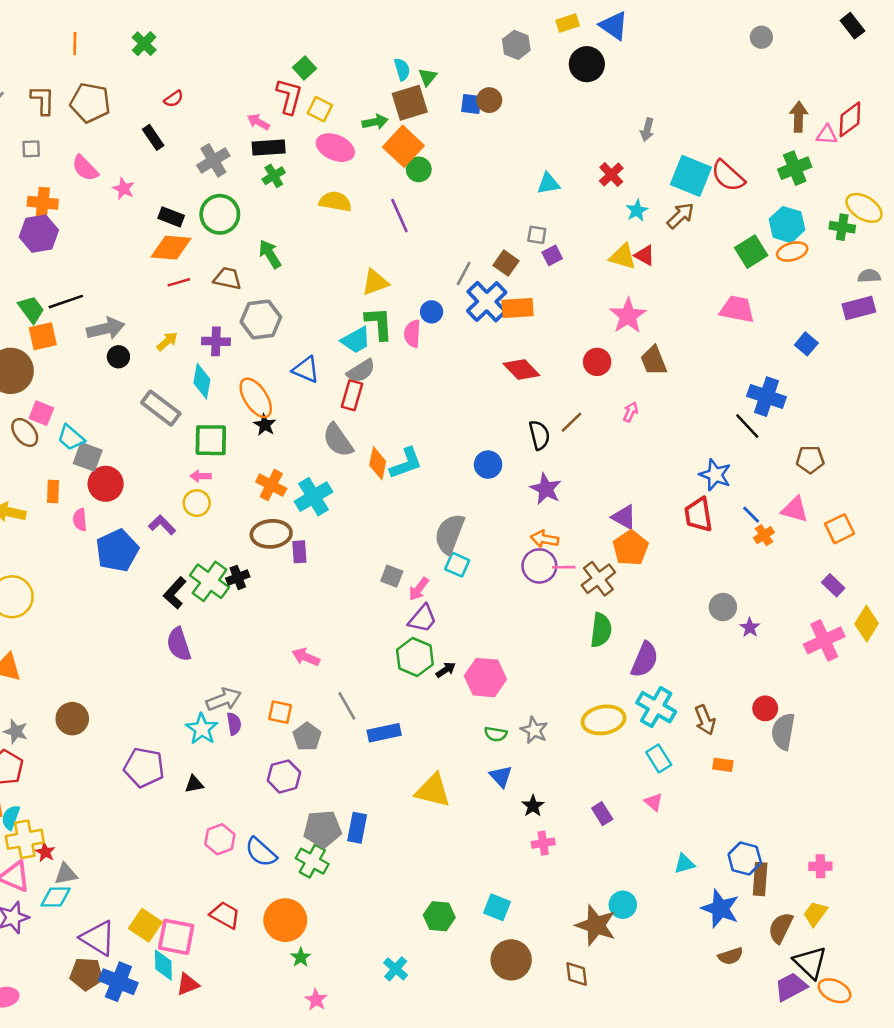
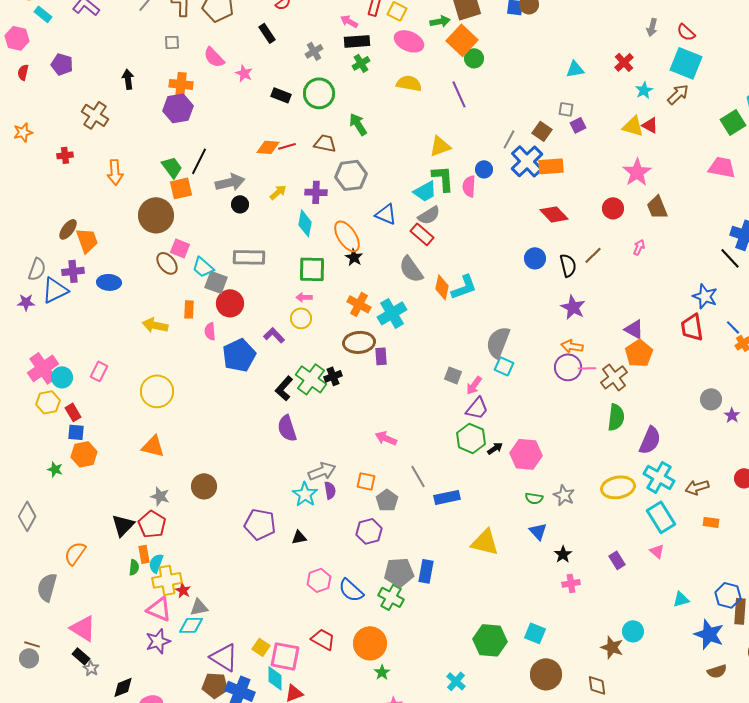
gray cross: (213, 160) -> (314, 51), size x0.7
red semicircle: (728, 176) -> (686, 32), moved, size x0.7
orange diamond: (171, 248) -> (268, 147), moved, size x0.7
black line: (66, 302) -> (199, 161), turned -44
red rectangle: (352, 395) -> (422, 234), turned -65
gray rectangle: (161, 408) -> (249, 257), moved, turned -36
blue circle: (488, 465) -> (535, 258), moved
brown arrow: (705, 720) -> (697, 487), turned 95
cyan rectangle: (659, 758) -> (661, 517), size x1.4
green hexagon: (439, 916) -> (490, 640), size x1.4
yellow square: (145, 925) -> (261, 647), size x0.7
brown star: (596, 925) -> (612, 647), size x0.7

